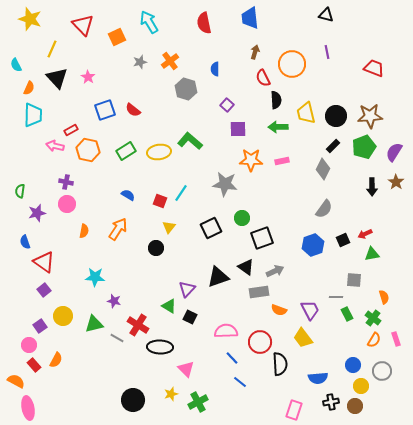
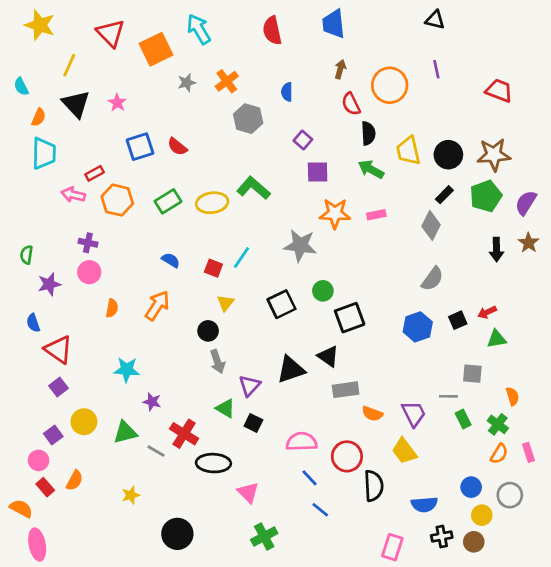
orange square: (117, 37) -> (156, 49), size x1.4
green arrow: (278, 127) -> (371, 169), turned 30
gray arrow: (275, 271) -> (217, 362), moved, turned 96
yellow star: (171, 394) -> (131, 495), moved

